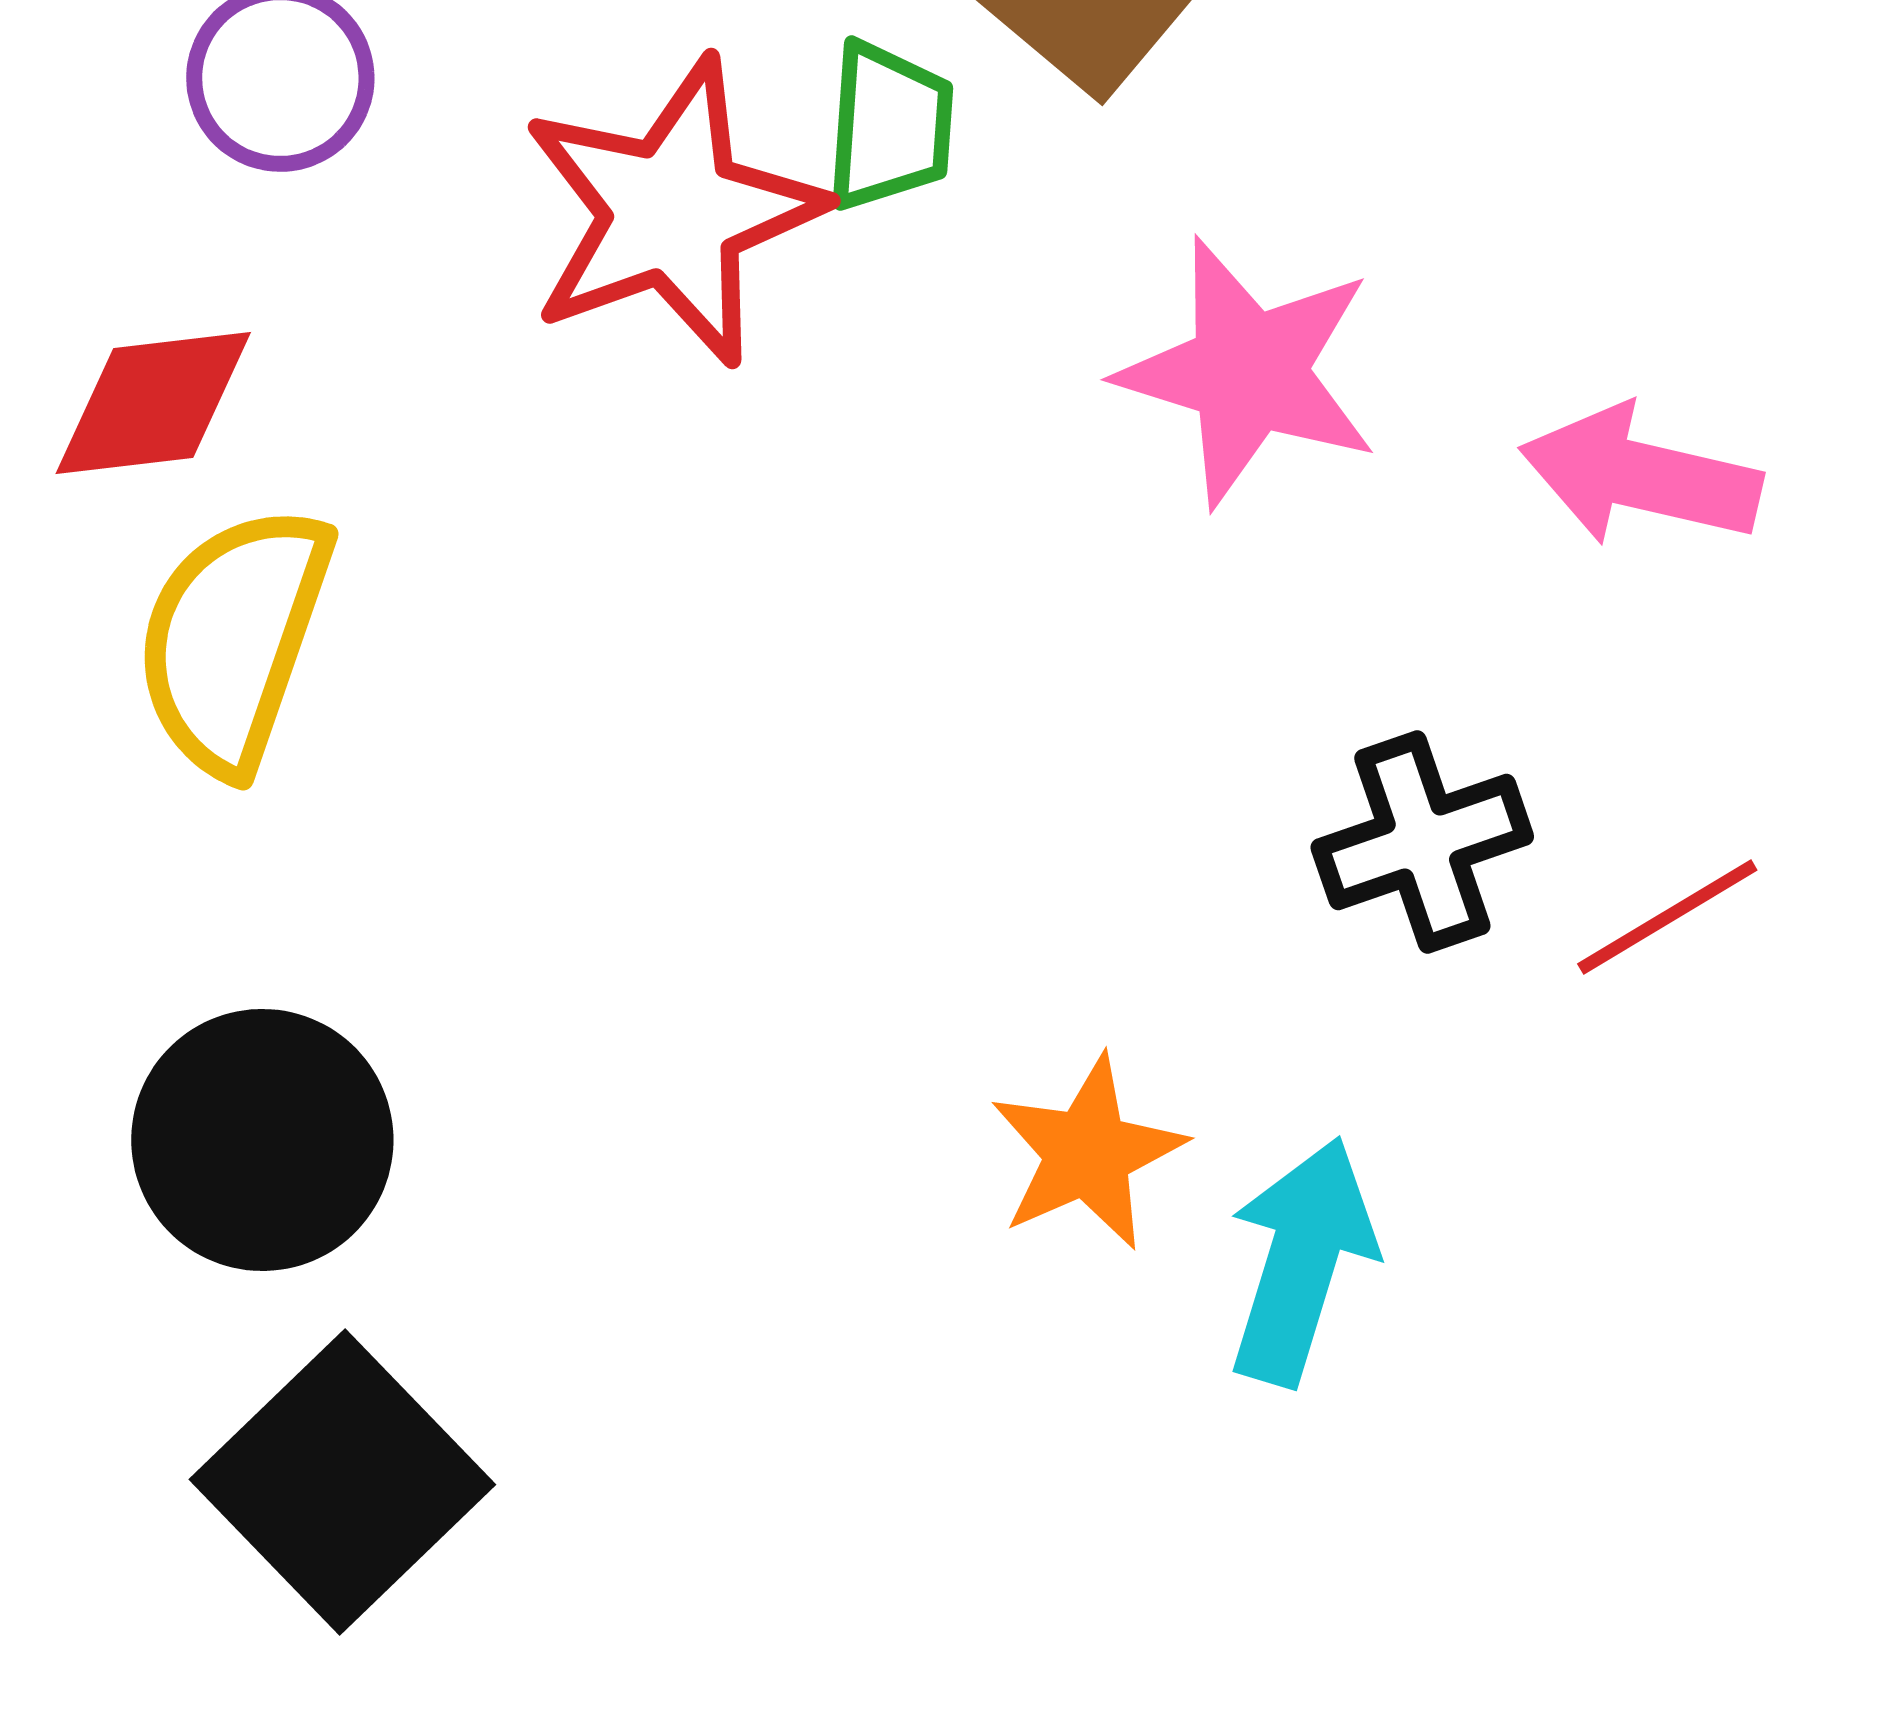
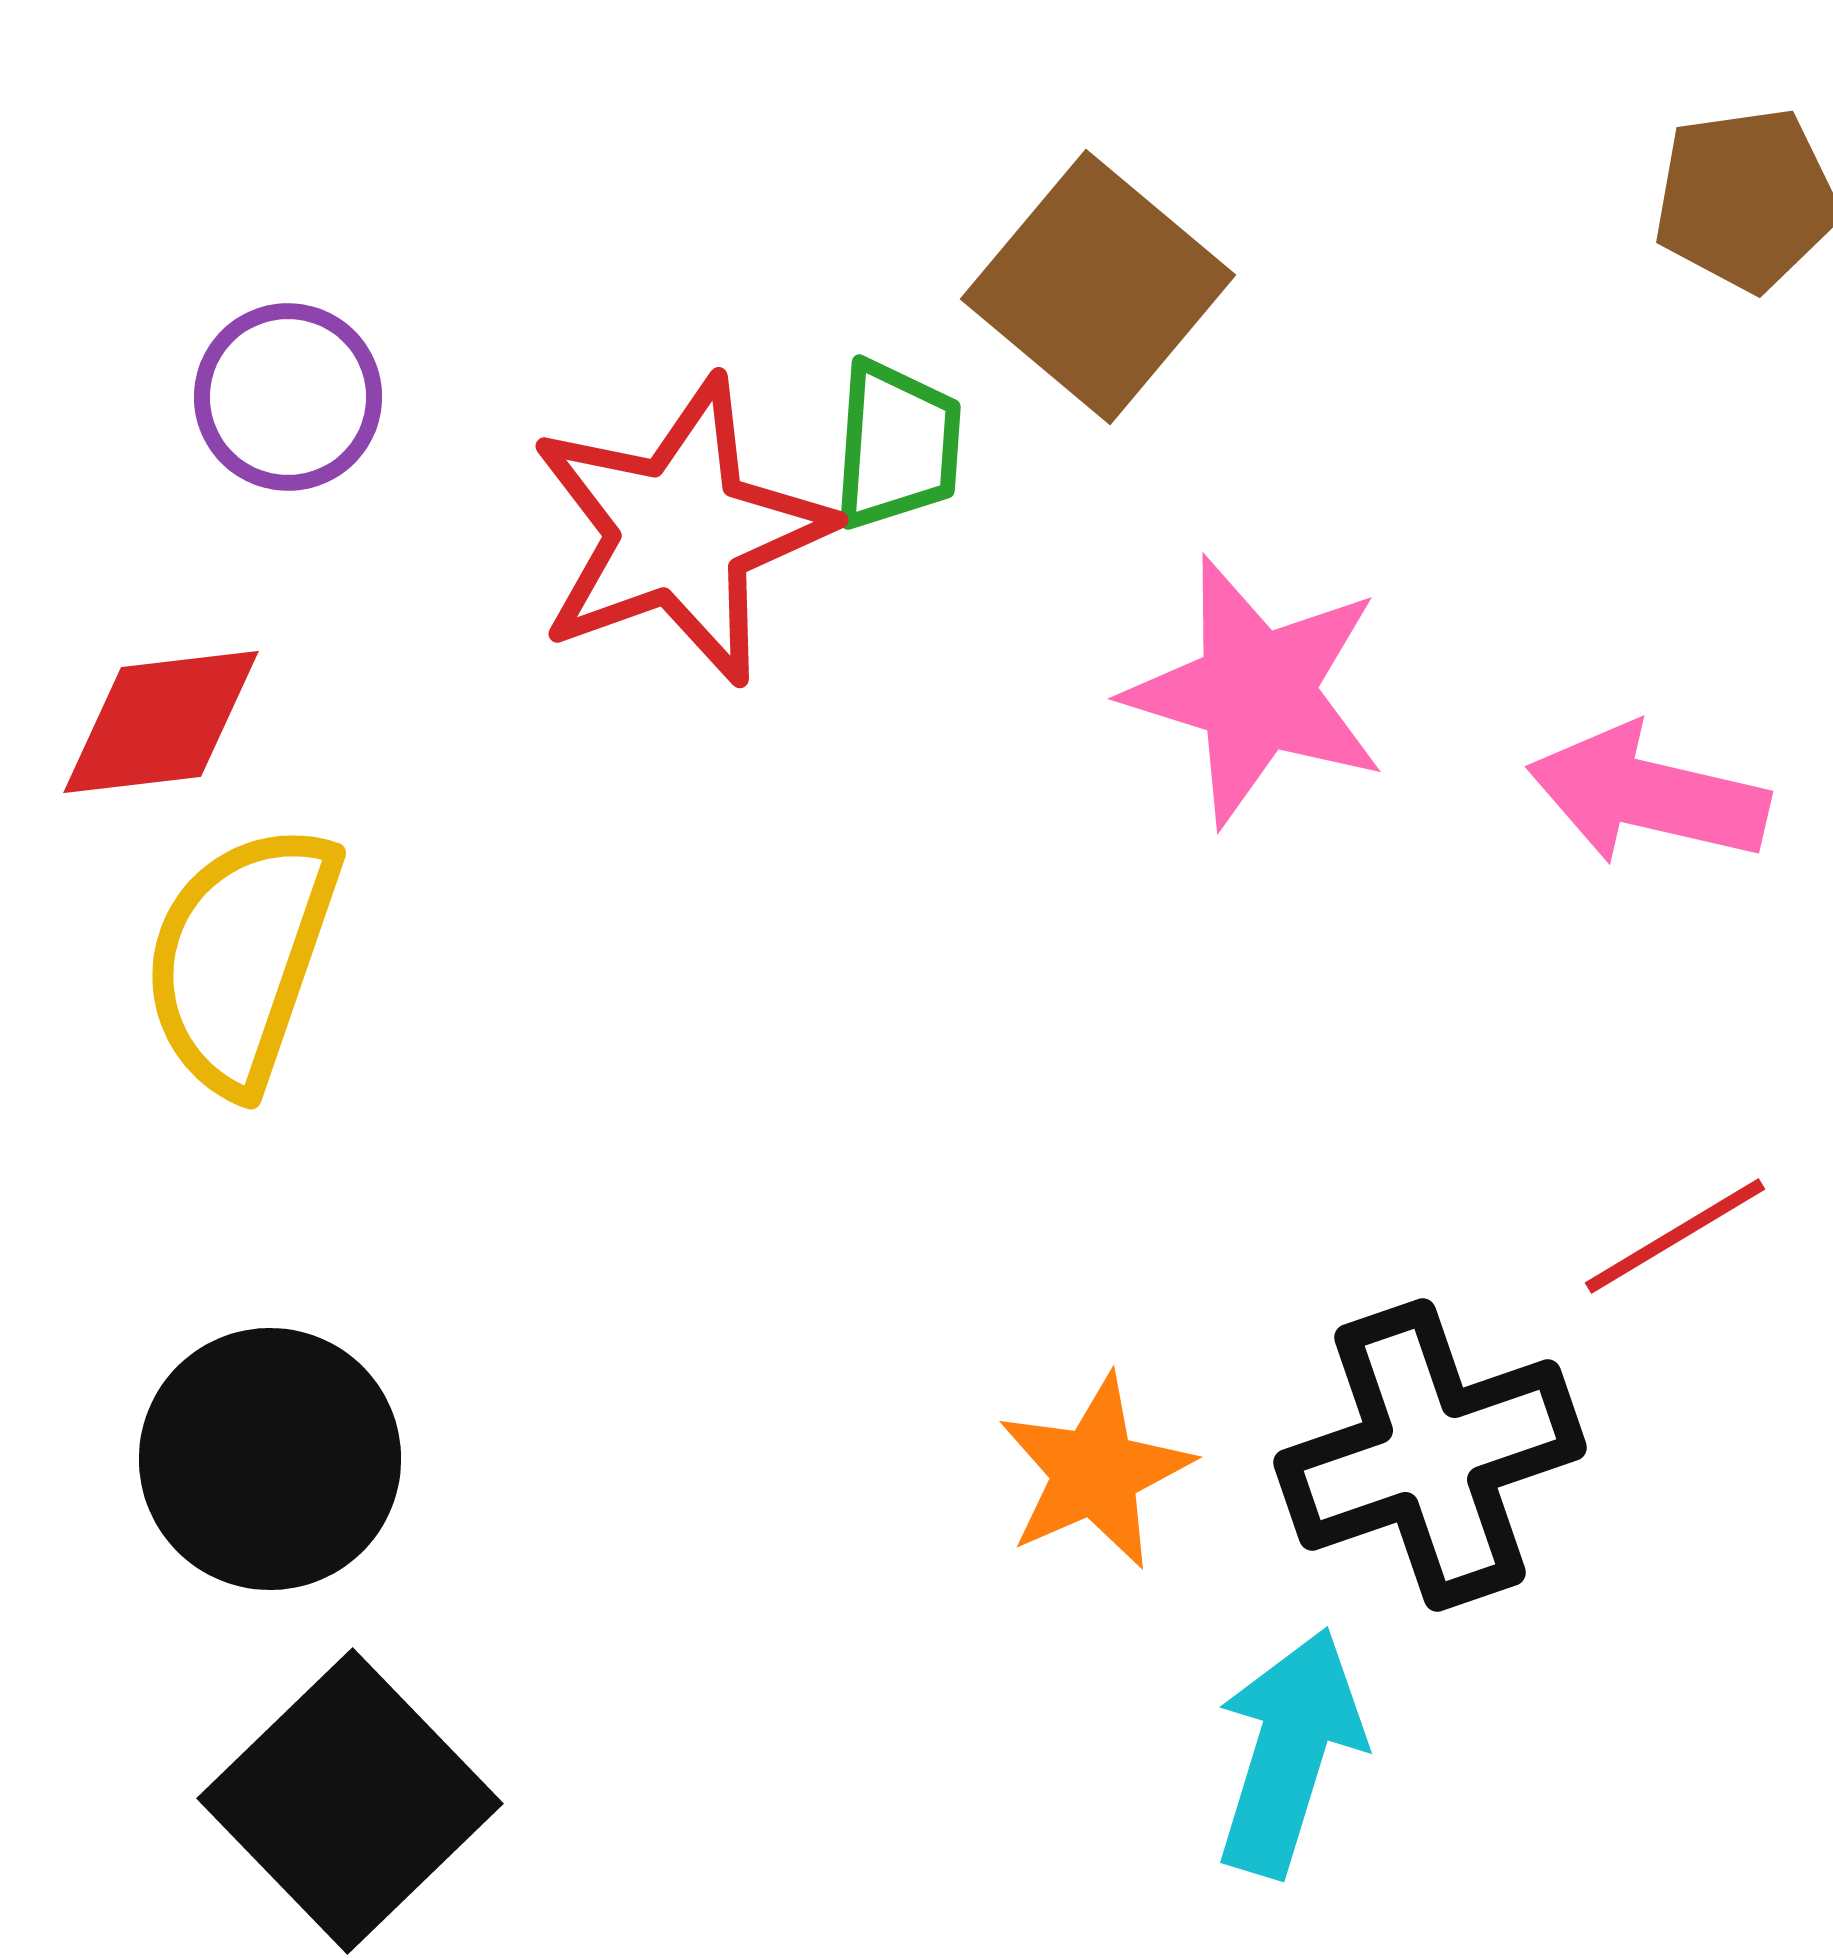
black cross: (1422, 842) -> (1430, 1455), moved, size x1.4
cyan arrow: (1301, 1261) -> (1289, 1752), moved

